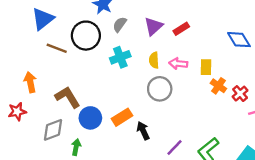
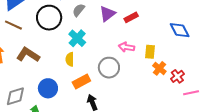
brown line: (57, 48) -> (13, 25), moved
cyan cross: (120, 57) -> (77, 38), turned -30
yellow semicircle: (154, 60) -> (70, 59), moved
brown L-shape: (68, 97) -> (28, 55), moved, turned -30
orange rectangle: (122, 117) -> (81, 81), moved

